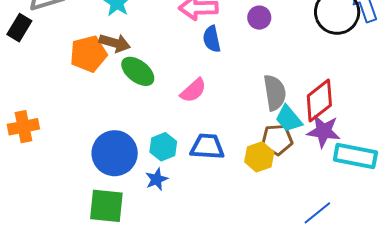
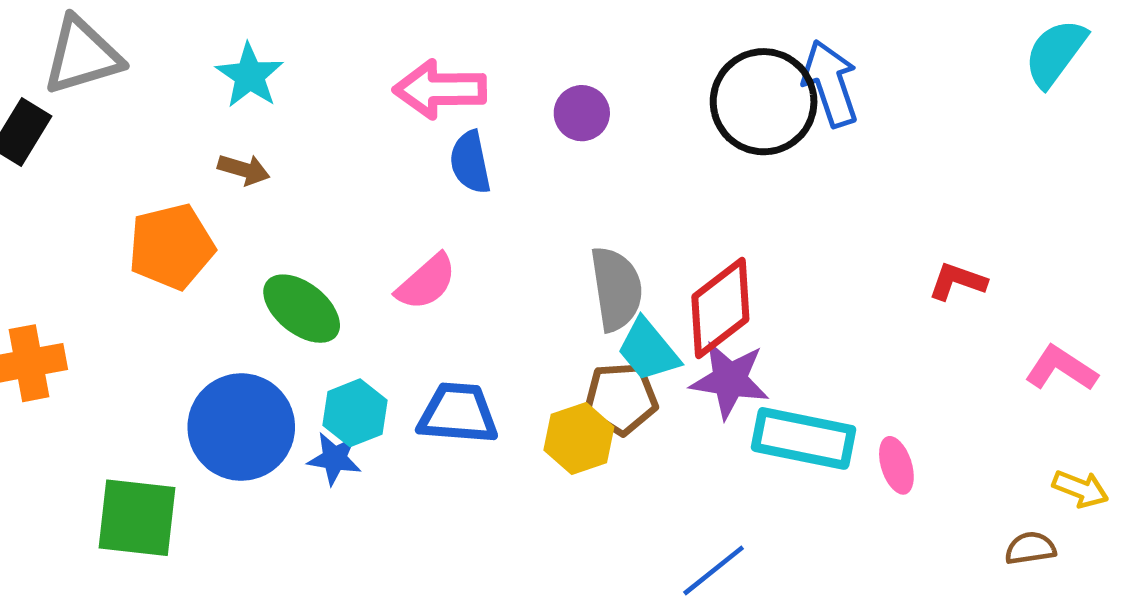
brown arrow: (115, 43) -> (244, 169), size x0.7
orange pentagon: (88, 54) -> (171, 247), moved
green ellipse: (138, 71) -> (302, 309), moved
blue star: (157, 179) -> (334, 459), moved, turned 30
green square: (106, 206) -> (137, 518), moved

